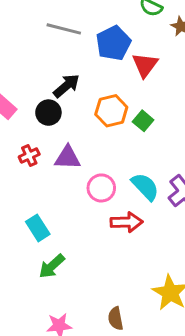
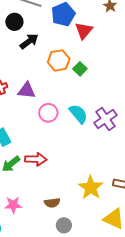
black circle: (48, 113) -> (14, 22), moved
red arrow: (127, 222) -> (36, 159), moved
brown semicircle: (116, 319) -> (52, 203), turned -91

